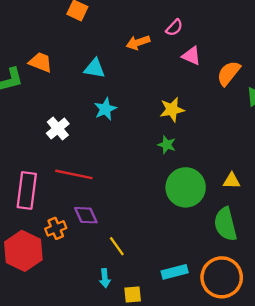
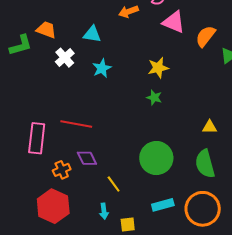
pink triangle: (191, 56) -> (174, 22), size x1.4
white cross: (58, 129) -> (65, 58), moved
green circle: (186, 187) -> (156, 158), moved
red hexagon: (23, 251) -> (53, 206), moved

